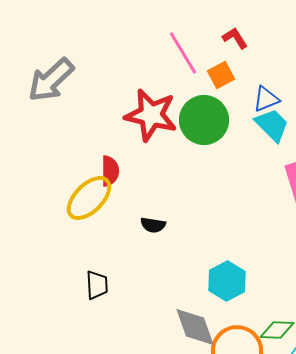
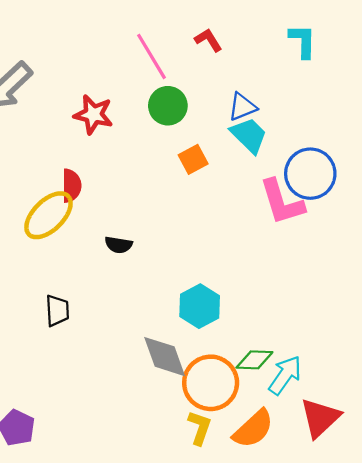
orange square: (221, 75) -> (193, 159), moved
red star: (151, 115) -> (93, 114), moved, size x0.7
green circle: (204, 120) -> (168, 106), moved, size x0.7

